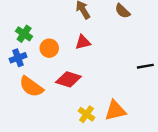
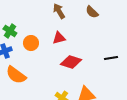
red diamond: (68, 79) -> (71, 62), moved

